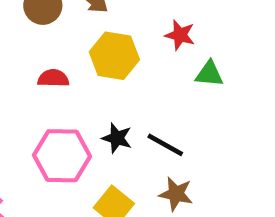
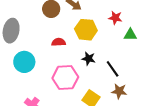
black star: (117, 138) -> (89, 59), moved
black line: (165, 145) -> (113, 69), turned 30

